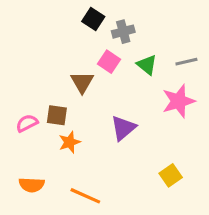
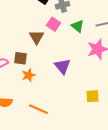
purple triangle: (123, 128) -> (63, 66), turned -30
yellow square: (171, 175) -> (93, 96), turned 32

